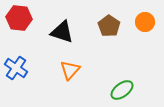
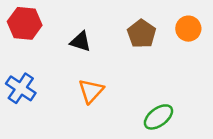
black triangle: (62, 32) -> (81, 42), size x0.7

